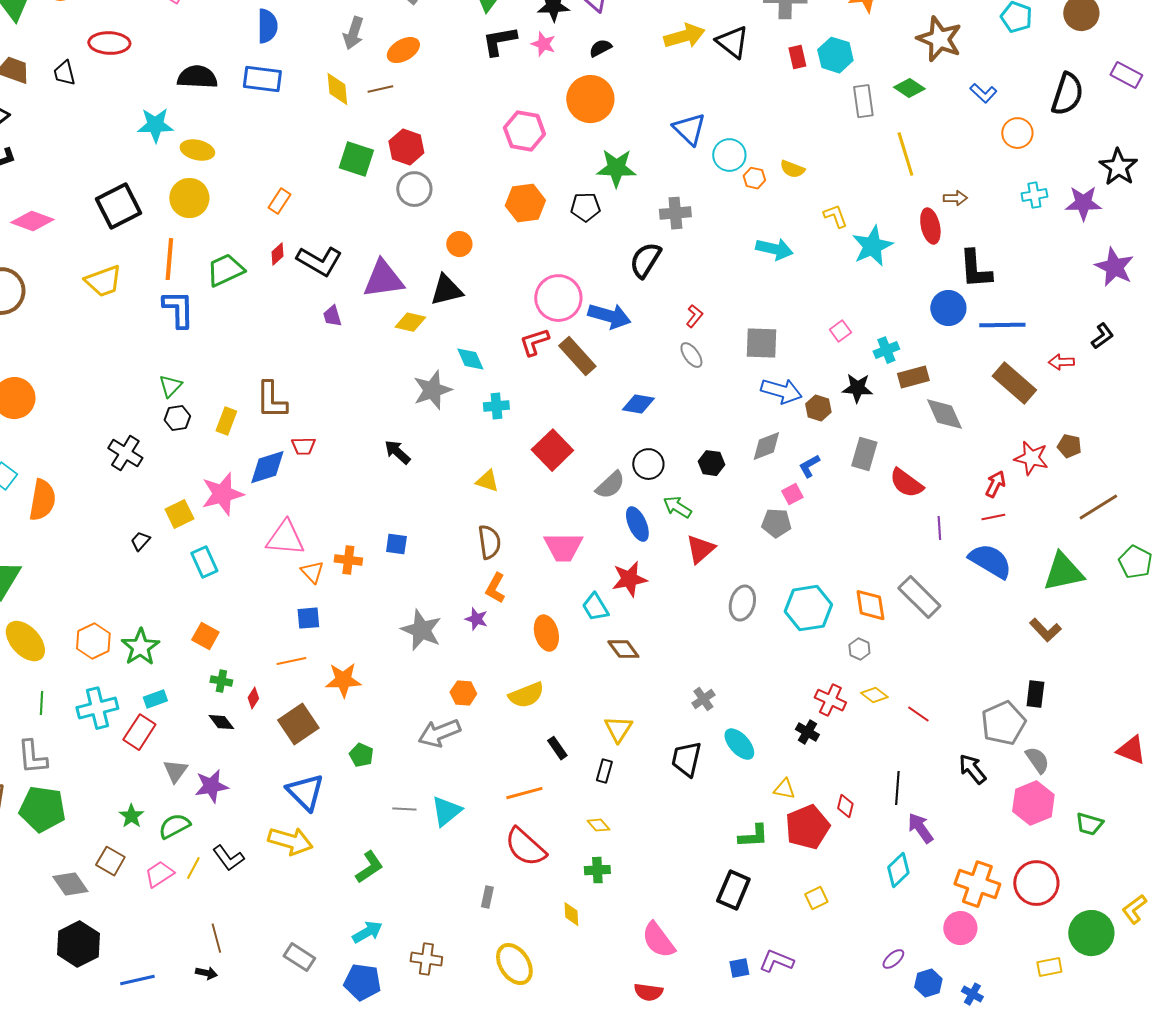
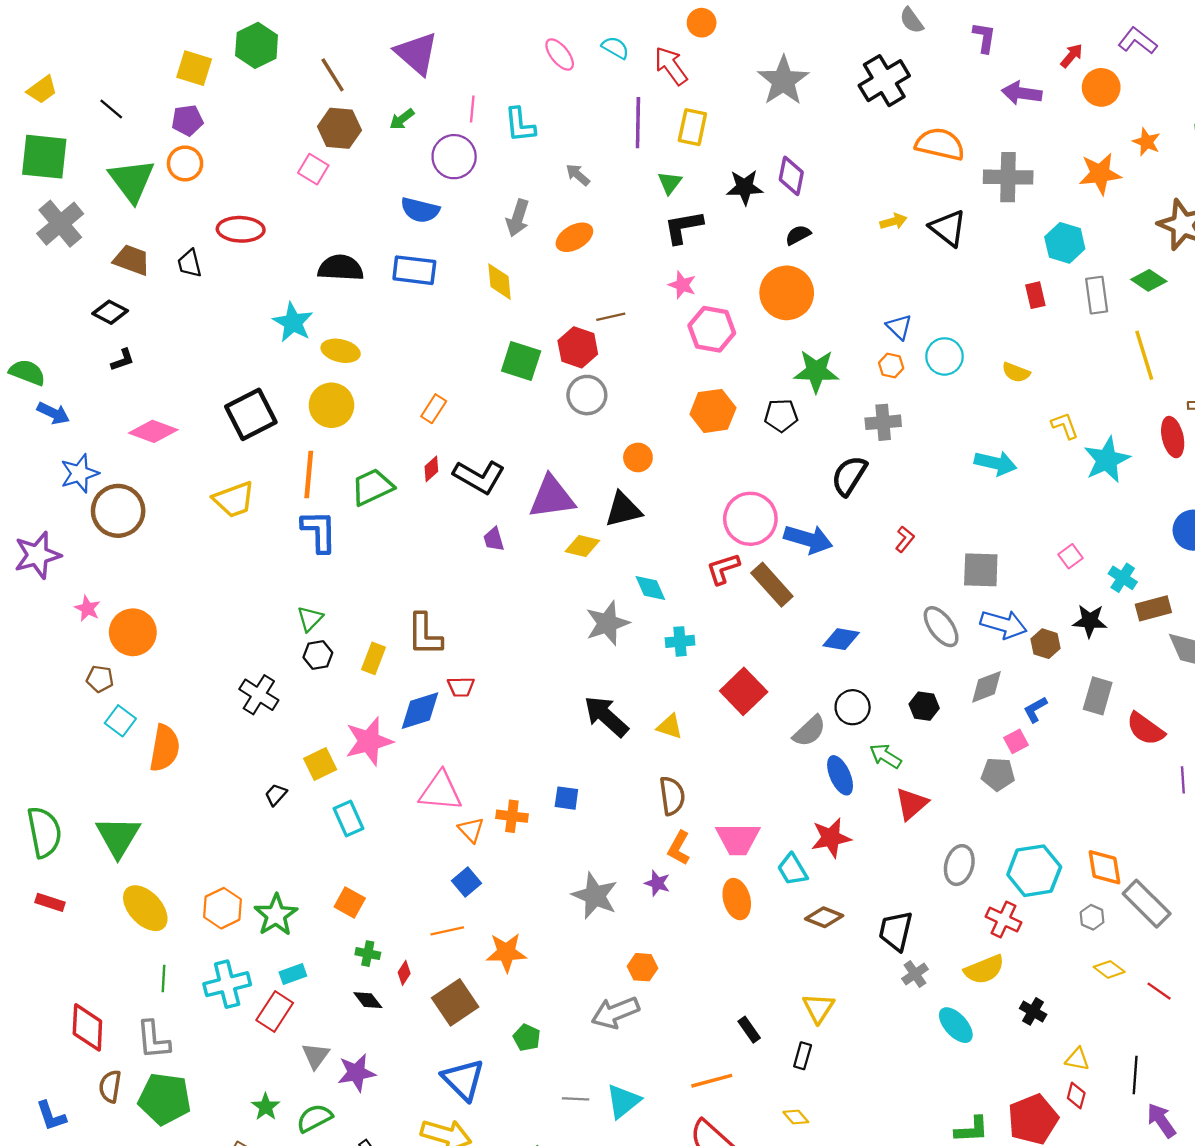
blue semicircle: (267, 26) -> (420, 210), turned 104
yellow arrow: (684, 36) -> (893, 221), size x0.6
pink star: (543, 44) -> (682, 285), moved
red rectangle: (797, 57) -> (1035, 295), moved
brown line: (380, 89) -> (611, 317), moved
cyan star: (155, 125) -> (293, 322), turned 30
blue triangle: (689, 129) -> (899, 327), size x0.7
orange hexagon: (754, 178) -> (891, 366), moved
cyan cross: (886, 350) -> (1123, 578), turned -35
gray ellipse: (691, 355) -> (941, 627), moved, size x1.4
black arrow: (397, 452) -> (606, 716), moved, size x1.5
pink trapezoid: (563, 547) -> (738, 839), moved
gray rectangle: (919, 597) -> (1147, 904), moved
blue square: (308, 618) -> (467, 882), turned -35
brown diamond: (623, 649) -> (824, 917), turned -32
yellow semicircle: (526, 695) -> (984, 969), moved
red cross: (830, 700) -> (1004, 920), moved
black trapezoid: (686, 759) -> (896, 931), moved
yellow triangle: (784, 789) -> (1077, 1059), moved

